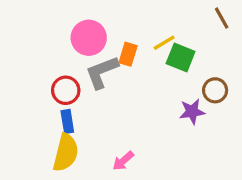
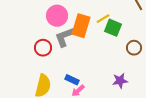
orange rectangle: (128, 54) -> (81, 26), size x1.6
purple star: (192, 112) -> (120, 81), moved
blue rectangle: (67, 121) -> (72, 80), moved, turned -56

